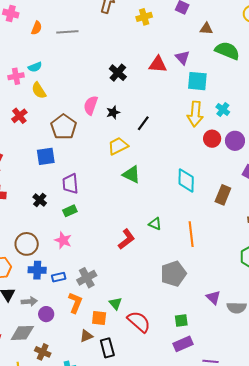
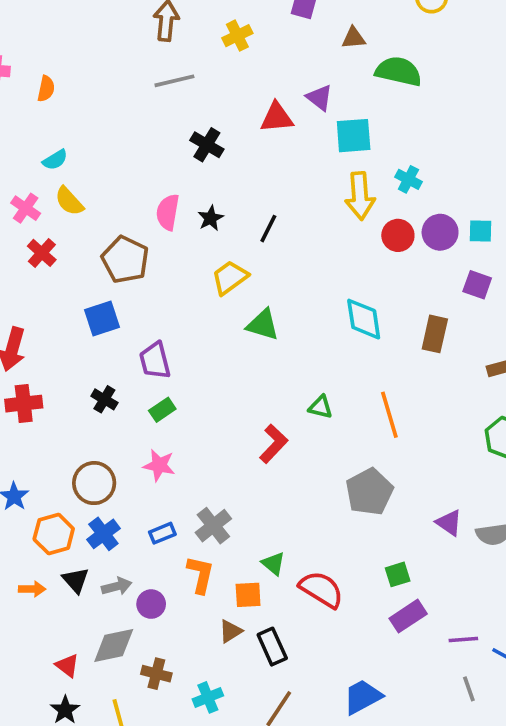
gray line: (67, 32) -> (174, 81), moved
pink cross: (16, 76) -> (26, 208), moved, turned -35
blue cross: (37, 270) -> (103, 534), moved, turned -30

